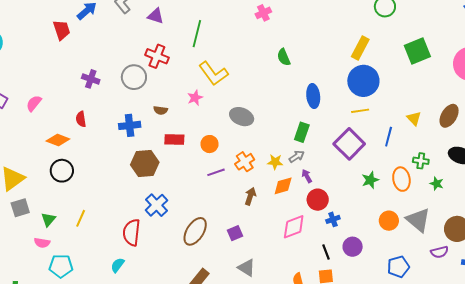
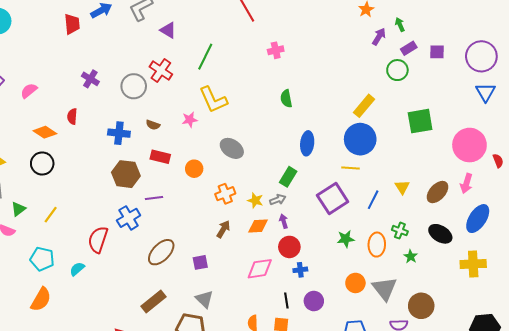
purple line: (216, 172) -> (154, 198), moved
cyan pentagon: (61, 266) -> (42, 259), moved

